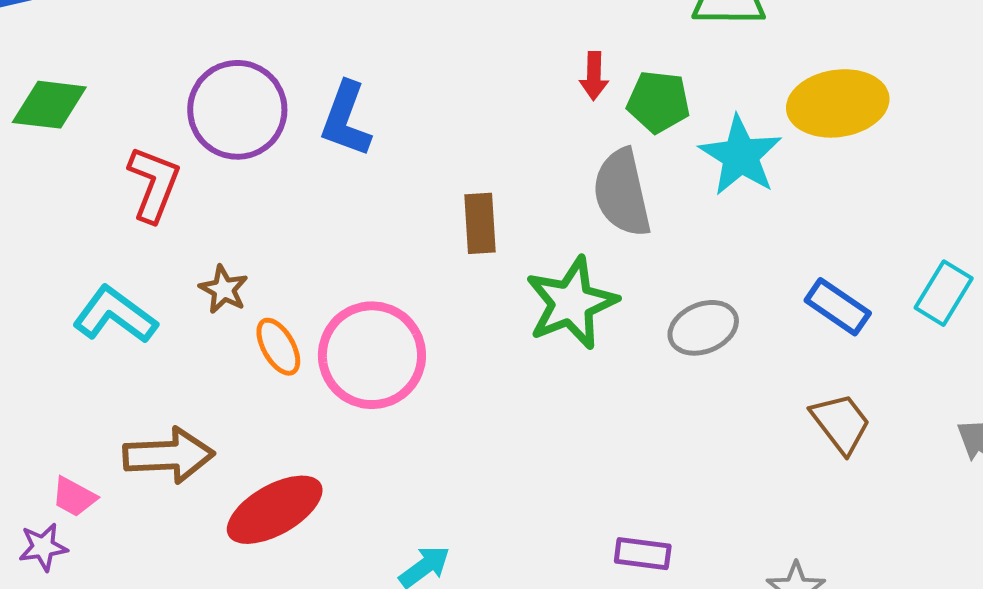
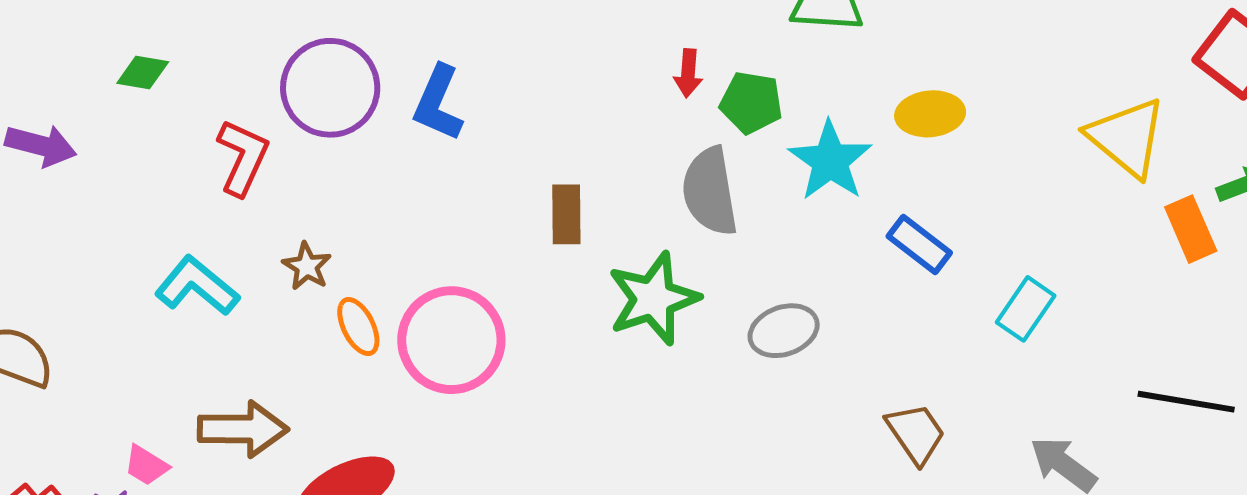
yellow ellipse: (838, 103) -> (930, 114), size x0.7
green diamond: (49, 105) -> (143, 72), size x0.7
blue rectangle: (838, 307) -> (919, 244), moved

